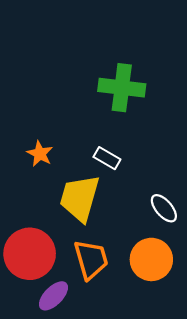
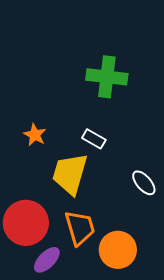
orange circle: (151, 259) -> (118, 250), moved

